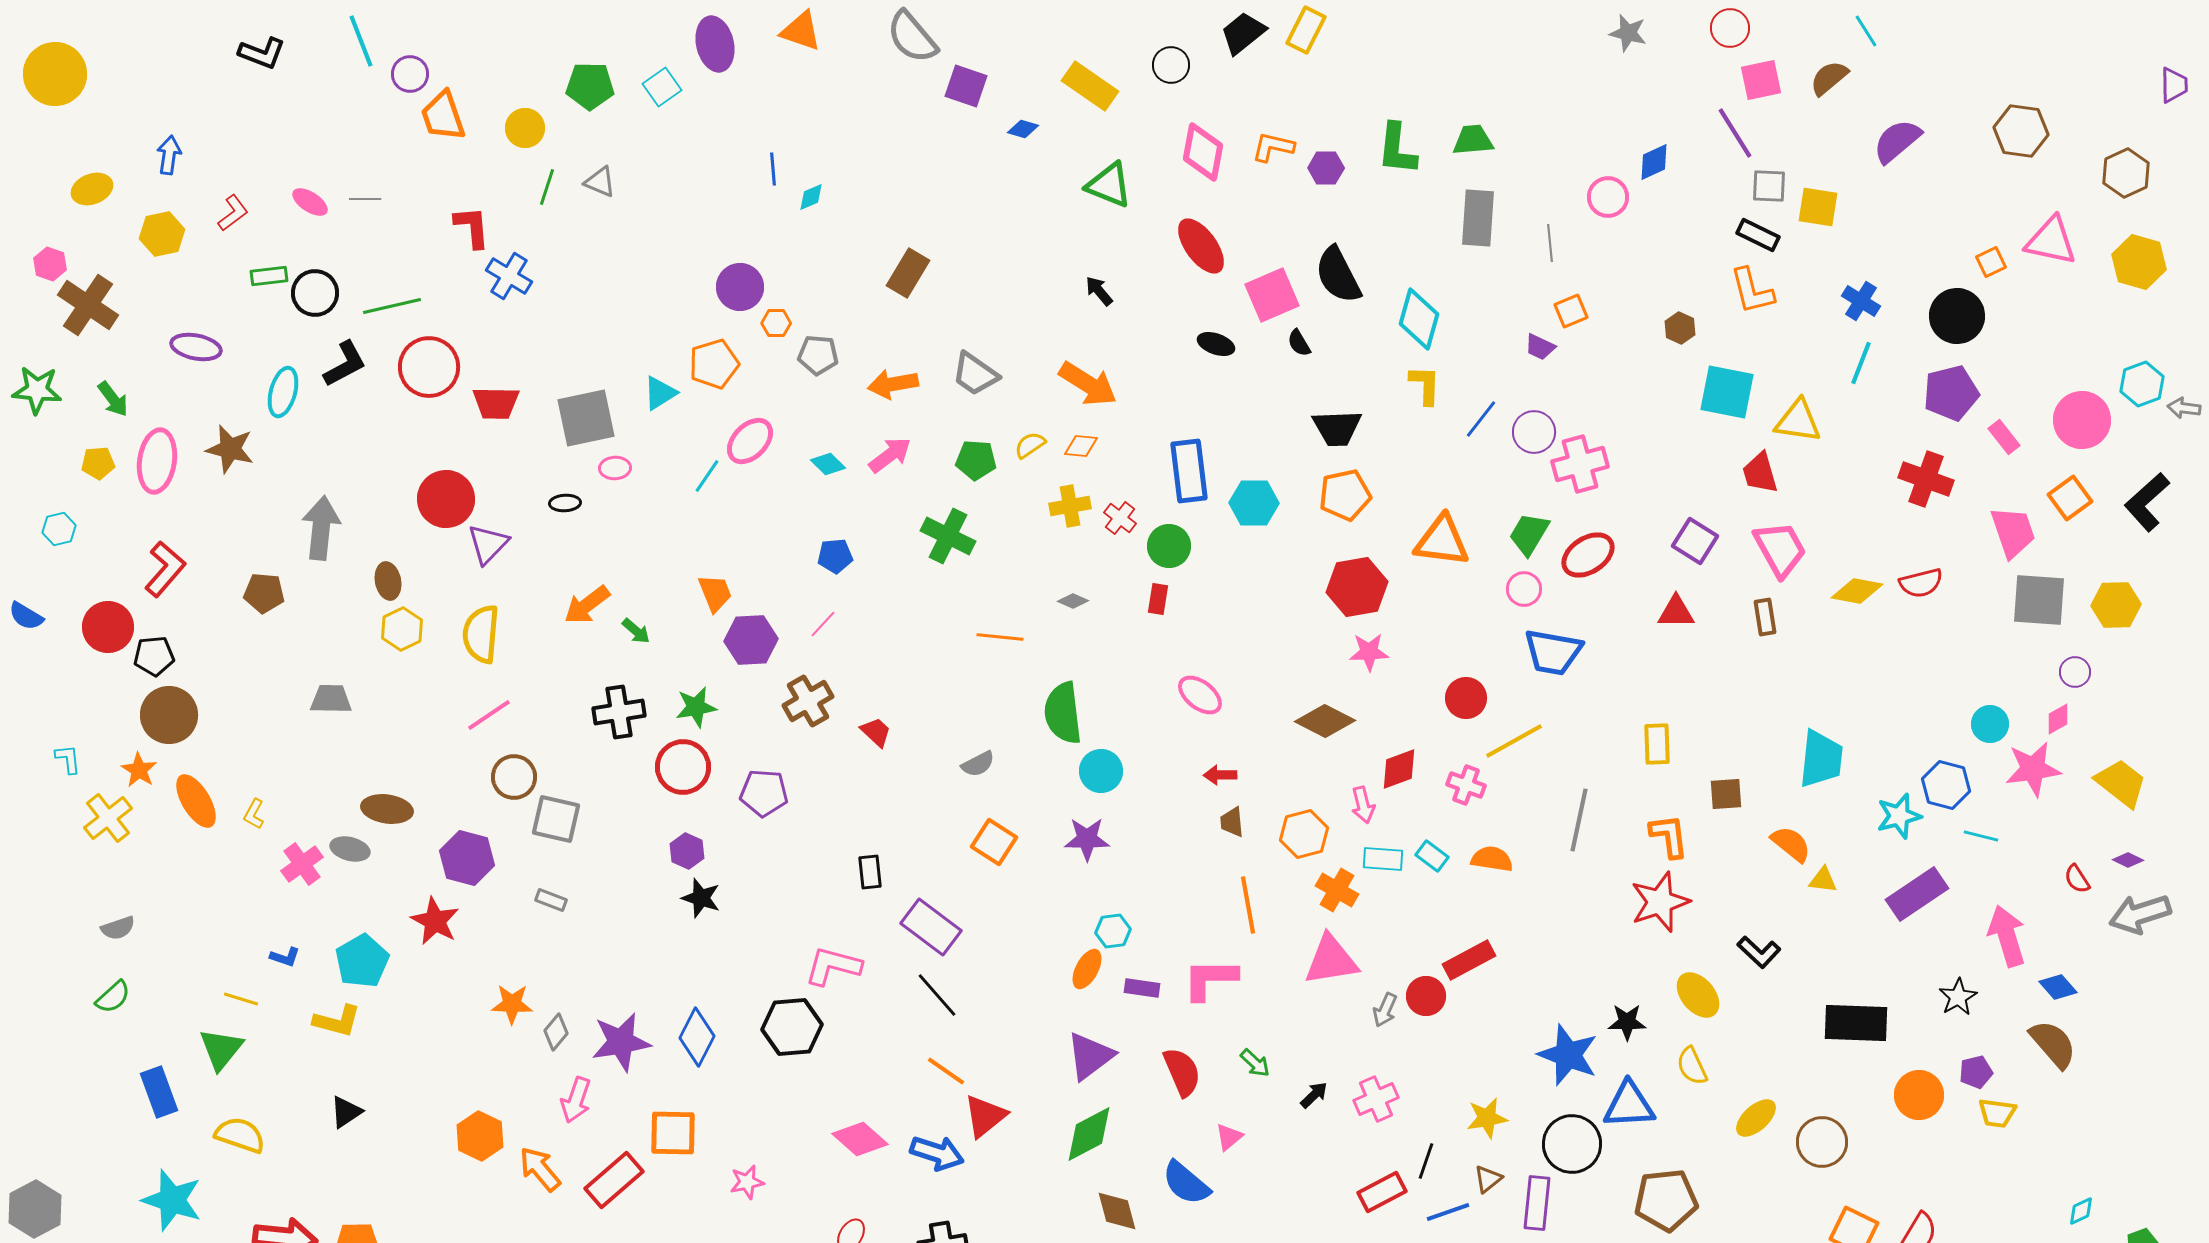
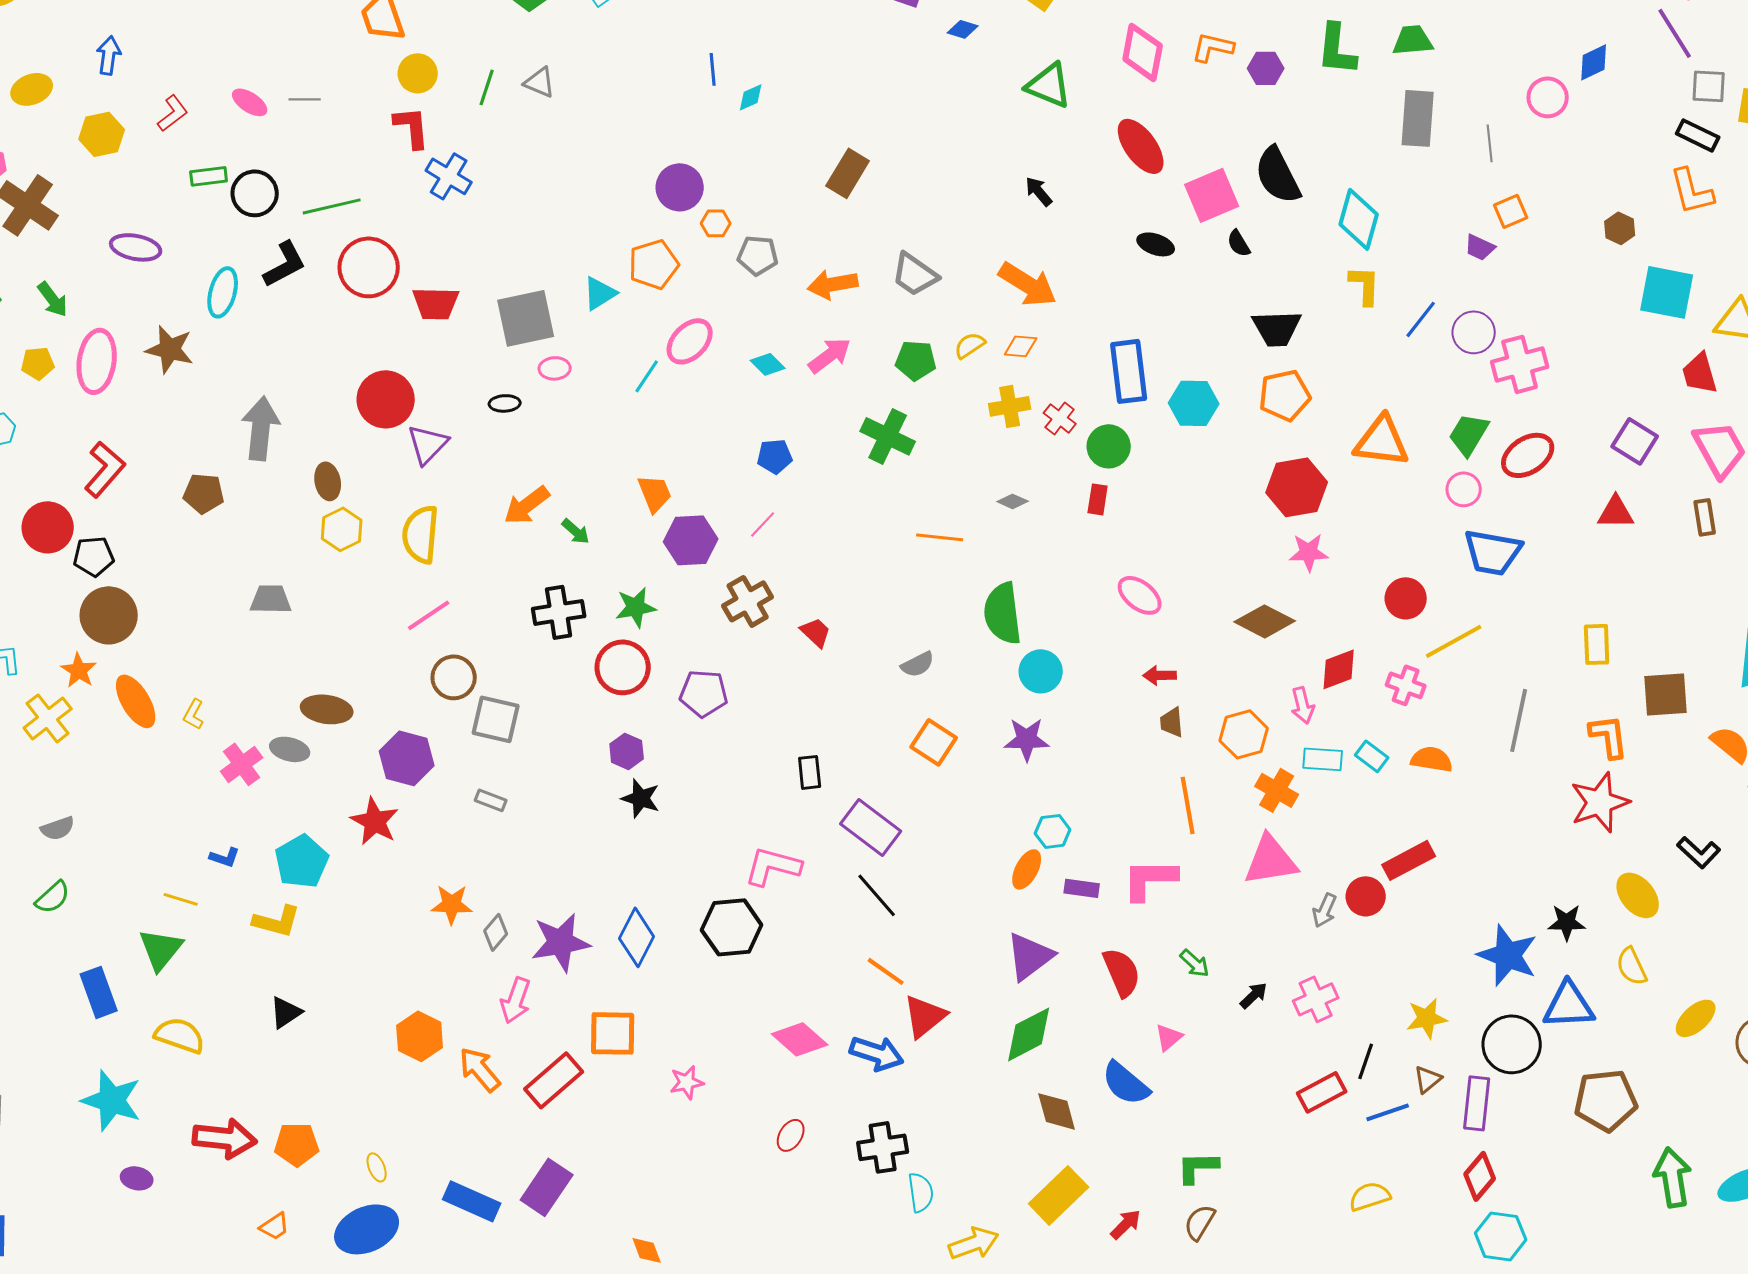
yellow circle: (525, 128) -> (418, 73), moved
brown square: (1726, 794) -> (1666, 694), size x1.4

